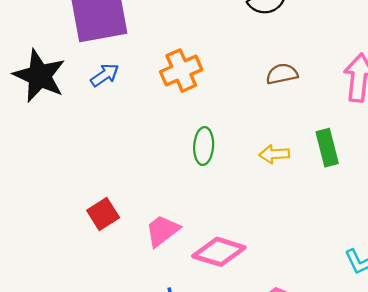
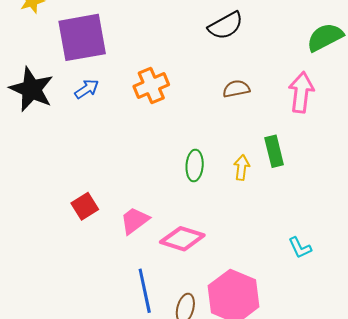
green ellipse: (204, 146) -> (195, 165), moved
yellow arrow: (274, 154) -> (242, 168), moved, turned 100

